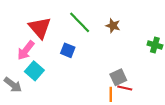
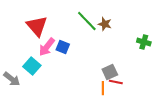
green line: (80, 22) -> (87, 21), moved
pink arrow: (26, 50) -> (47, 47), moved

